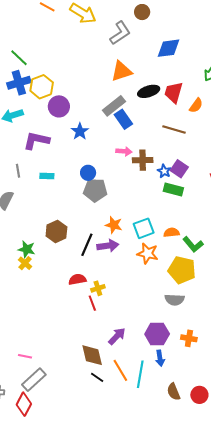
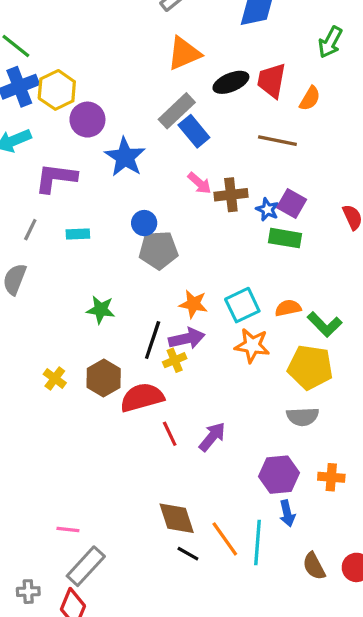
blue star: (80, 131) -> (125, 157), size x1.4
pink arrow: (124, 151) -> (199, 183), turned 42
gray line: (18, 171) -> (30, 230), turned 40
brown hexagon: (56, 231) -> (104, 378), moved
green star: (27, 249) -> (101, 310), moved
red semicircle: (77, 279) -> (142, 398), size x1.5
yellow cross: (98, 288) -> (175, 360), moved
purple arrow: (117, 336) -> (212, 437), moved

